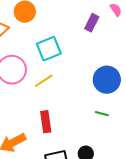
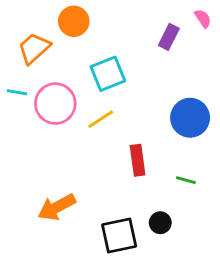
green line: (102, 114) -> (186, 180), moved
red rectangle: (46, 122) -> (138, 160), moved

